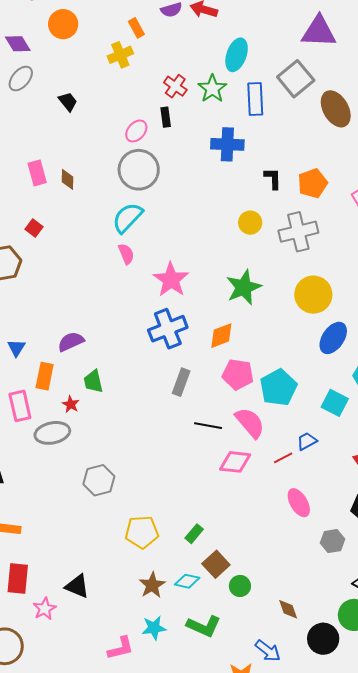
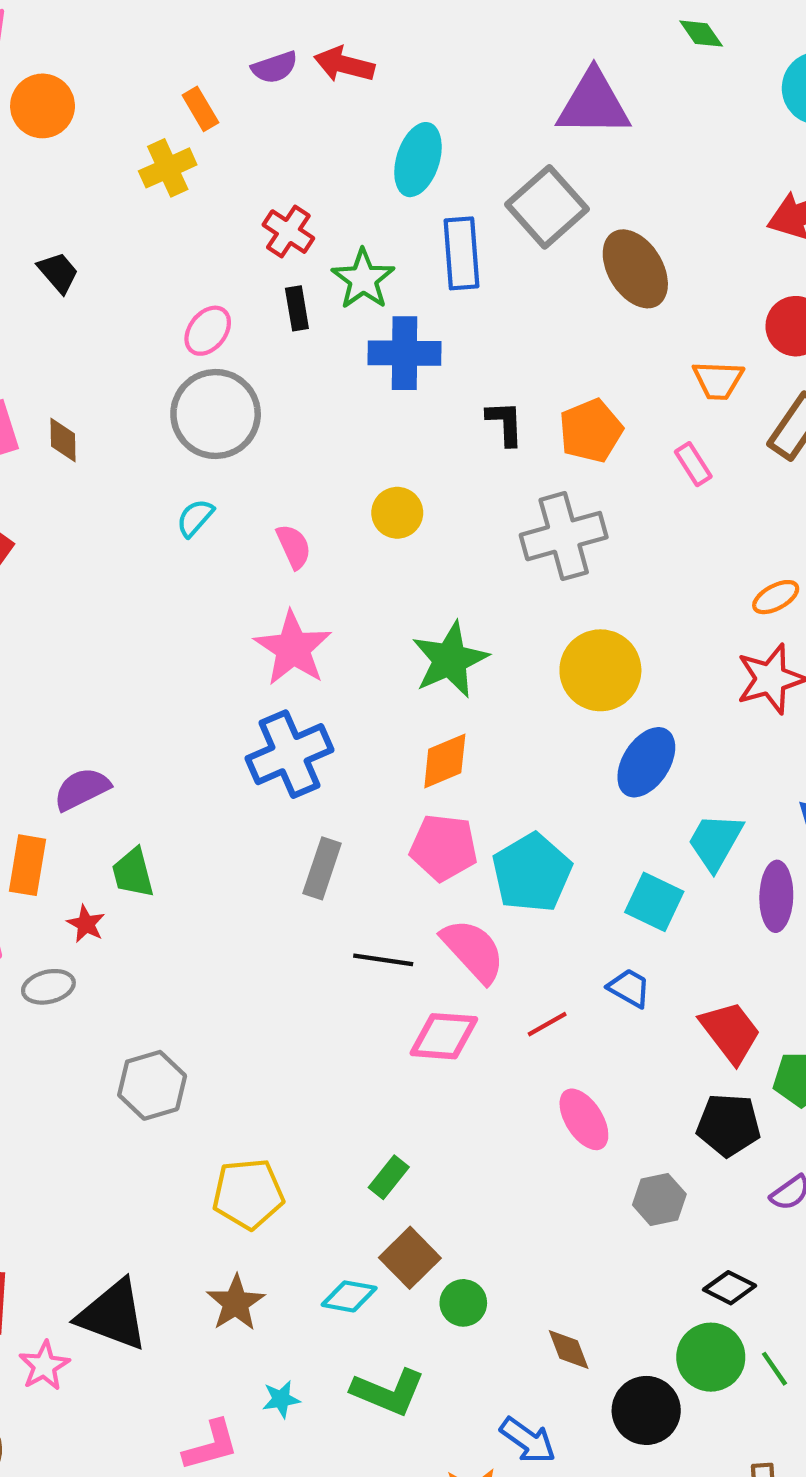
green star: (212, 89) -> (363, 279), moved
black rectangle: (166, 117) -> (297, 308), moved
cyan semicircle: (128, 218) -> (195, 518), size x0.6
yellow circle: (250, 223) -> (397, 513), moved
pink semicircle: (126, 254) -> (294, 546), moved
orange diamond: (221, 336) -> (445, 761), moved
gray ellipse: (52, 433) -> (48, 987), size x0.7
blue trapezoid: (307, 441) -> (629, 988), moved, turned 60
green rectangle: (194, 534) -> (389, 1177), moved
brown star: (152, 585) -> (236, 1303), moved
black triangle: (77, 586) -> (113, 1315), size x1.4
cyan star: (154, 628) -> (281, 1399), size x0.7

